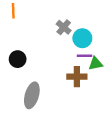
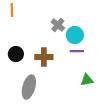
green triangle: (96, 63) -> (87, 80), moved
brown cross: (77, 77) -> (44, 57), moved

